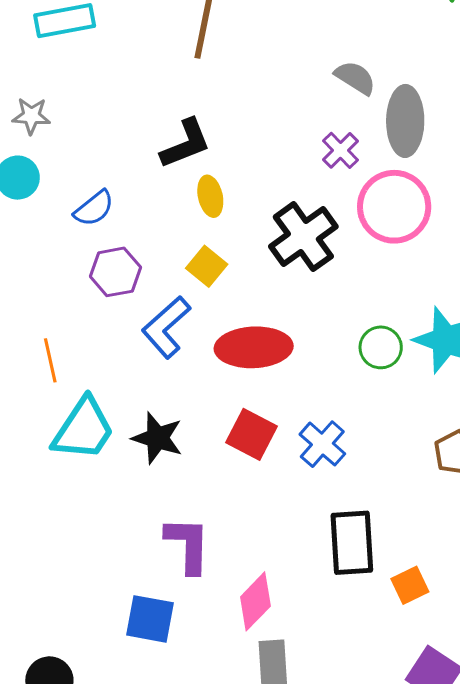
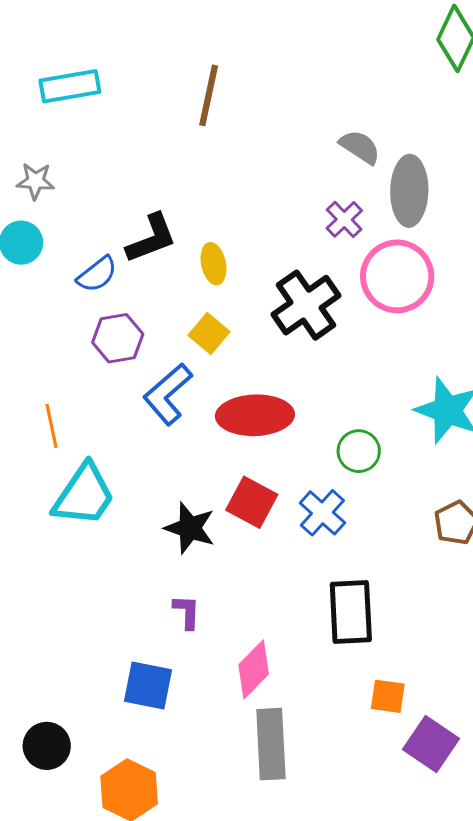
black L-shape: (186, 144) -> (151, 238), moved
green circle: (381, 347) -> (359, 451), moved
black star: (157, 438) -> (190, 528), moved
purple L-shape: (188, 545) -> (187, 612), size x0.6
orange square: (410, 585) -> (388, 696), moved, turned 33

